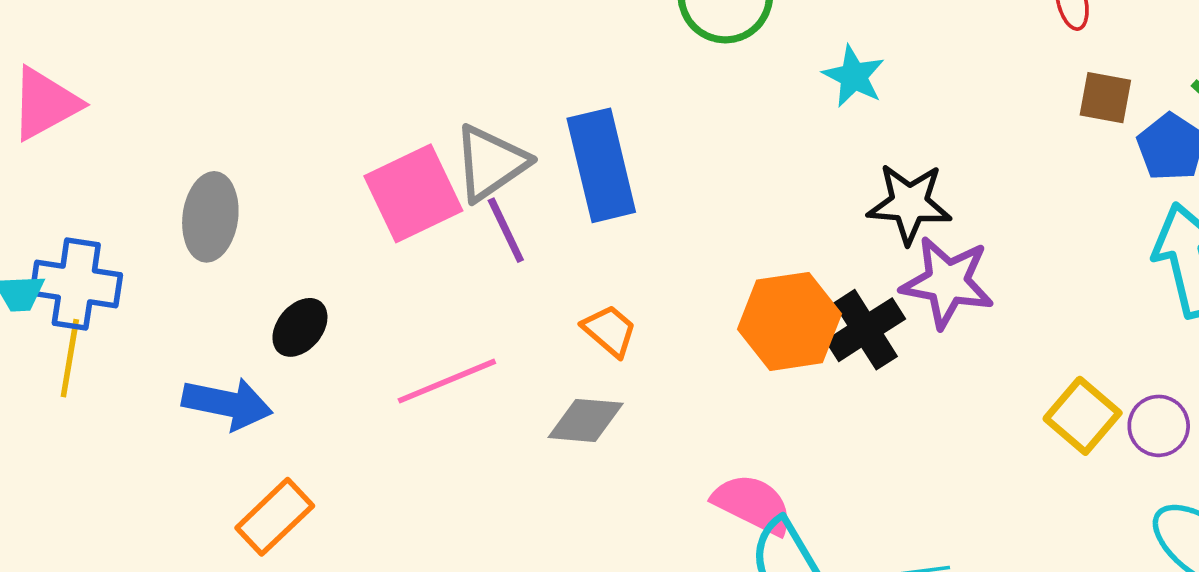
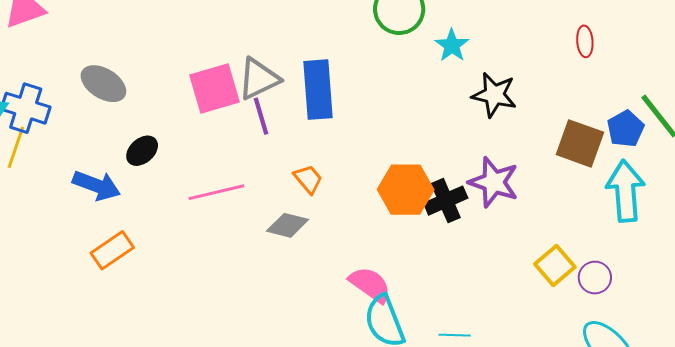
cyan star: (854, 76) -> (452, 45), moved
brown square: (1105, 98) -> (580, 143), moved, size x1.6
black star: (909, 204) -> (494, 95), moved
gray ellipse: (210, 217) -> (103, 84), turned -75

